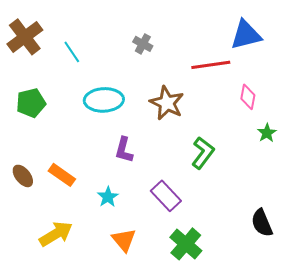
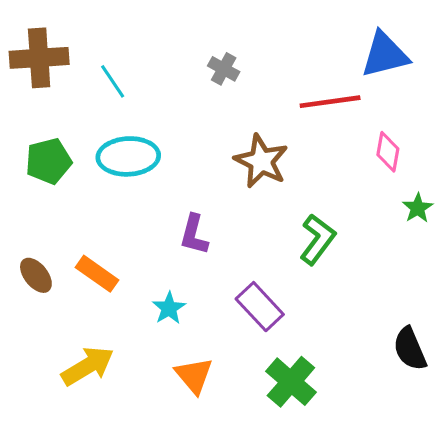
brown cross: (25, 37) -> (39, 58), turned 33
cyan ellipse: (104, 100) -> (128, 156), moved

